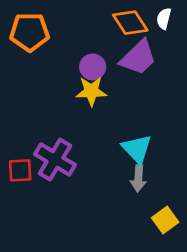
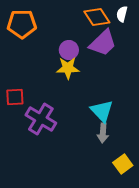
red square: (20, 170) -> (15, 97), moved

